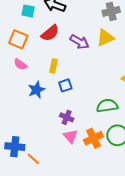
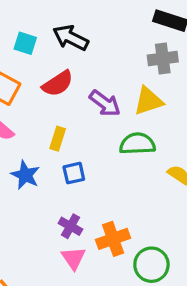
blue star: (36, 90) -> (25, 175), turned -30
green semicircle: (107, 106) -> (137, 144), moved
orange cross: (94, 138) -> (113, 239), moved

